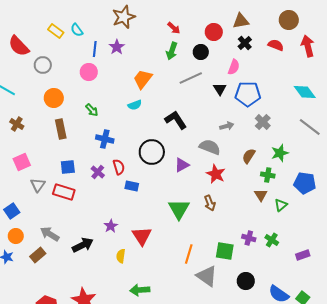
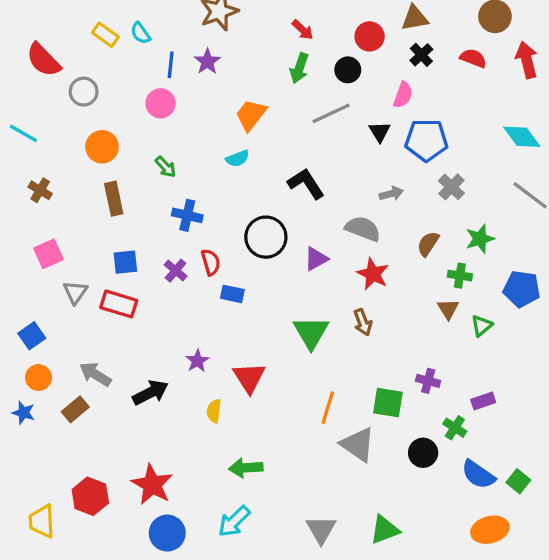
green cross: (272, 240) -> (455, 428), moved
purple rectangle: (303, 255) -> (483, 401), moved

